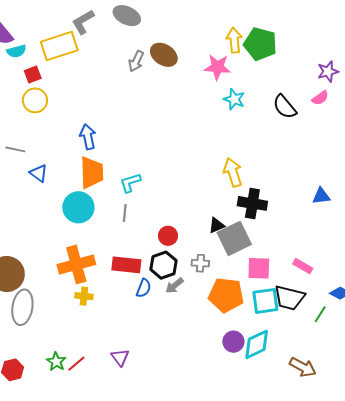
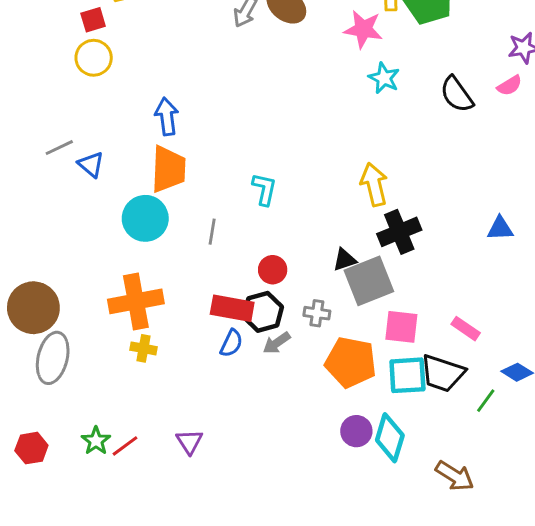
gray line: (15, 149) -> (59, 148), moved, turned -42
cyan L-shape: (130, 183) -> (264, 189), moved, turned 115
black cross: (252, 203) -> (399, 232), turned -36
red rectangle: (126, 265) -> (232, 308), moved
cyan diamond: (257, 344) -> (390, 438), turned -52

